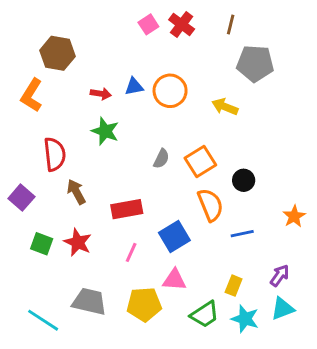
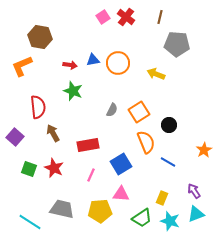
orange L-shape: (32, 95) -> (22, 66), turned 35
blue line: (242, 234) -> (168, 162), turned 42
purple arrow: (280, 275) -> (194, 191), turned -70

